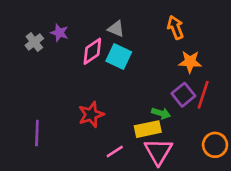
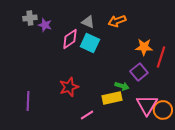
orange arrow: (175, 27) -> (117, 21), moved, turned -90
gray cross: (34, 42) -> (30, 18), moved, turned 32
red line: (203, 95) -> (161, 57), moved
pink triangle: (158, 151) -> (147, 105), moved

